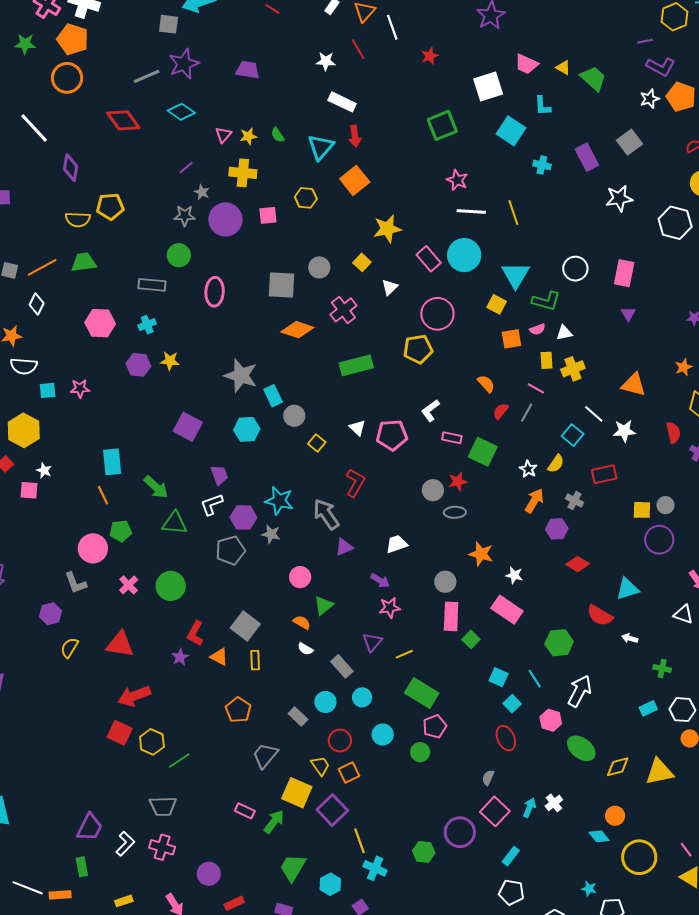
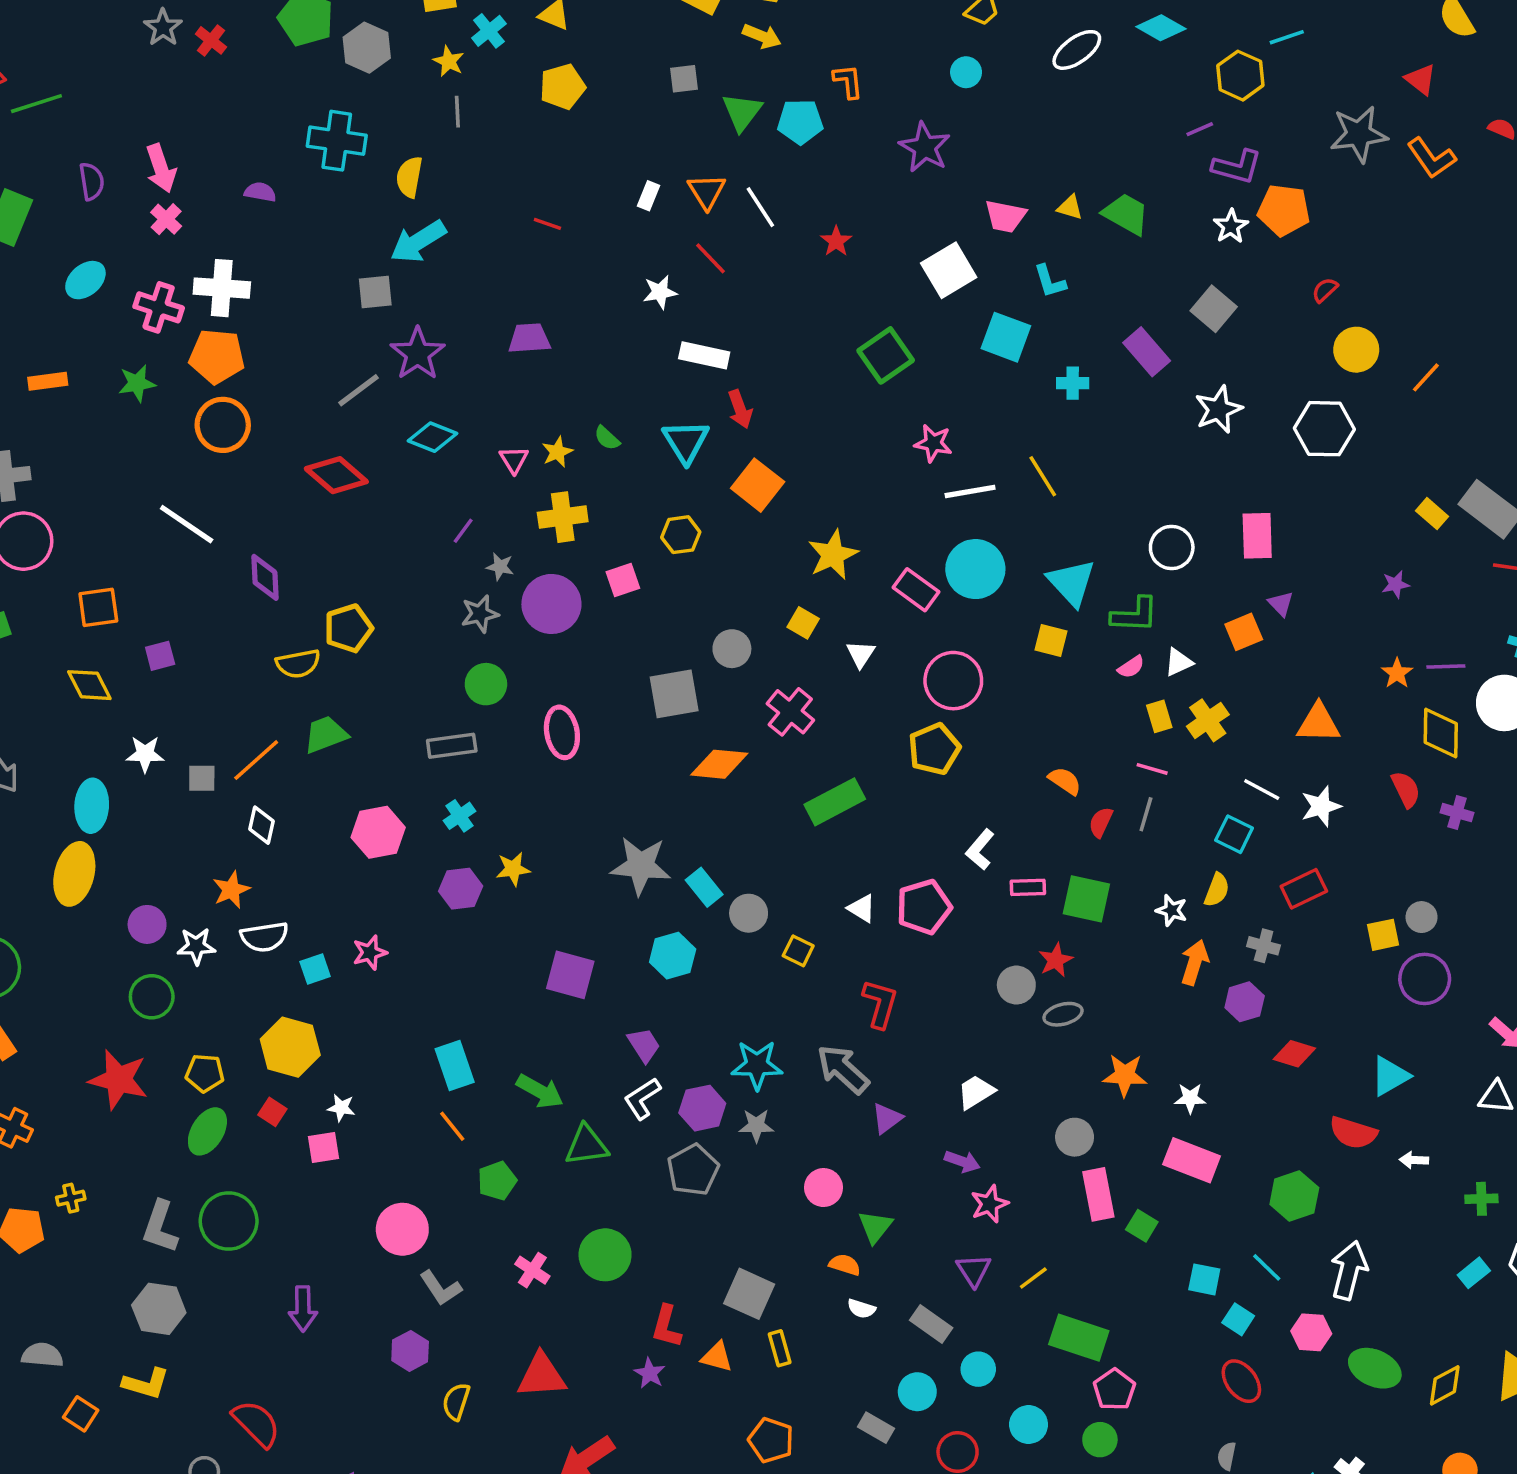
orange square: (511, 339) -> (1244, 632), moved
pink circle: (93, 548) -> (402, 1229), moved

